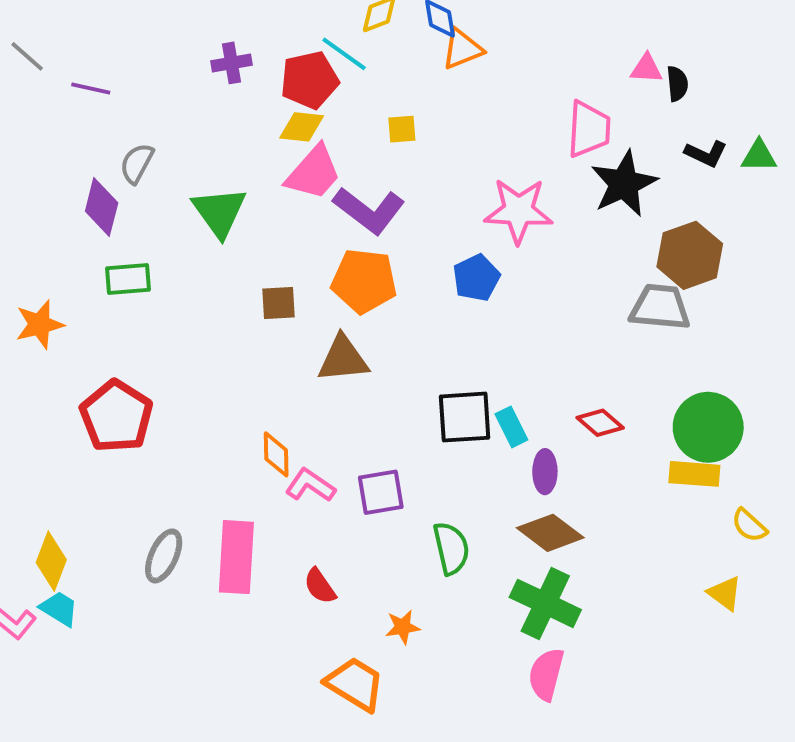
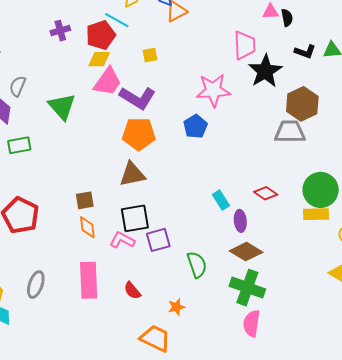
brown square: (279, 303) -> (85, 200), moved
black square: (465, 417) -> (135, 218), moved
orange diamond: (276, 454) -> (87, 227), moved
gray ellipse: (164, 556) -> (36, 284), moved

